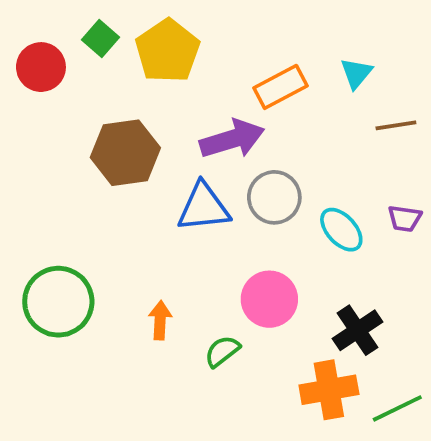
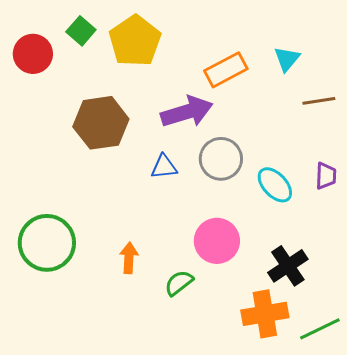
blue triangle: (204, 207) -> (164, 167), size x0.6
purple trapezoid: (405, 218) -> (326, 176), turned -96

